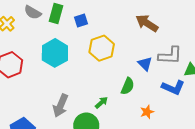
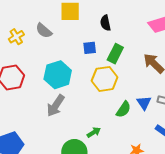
green rectangle: (56, 14) -> (115, 54), moved
green semicircle: (128, 86) -> (123, 109), moved
gray arrow: (61, 106) -> (56, 106), moved

